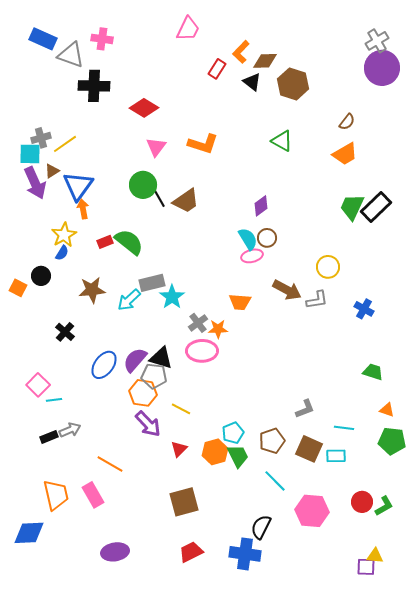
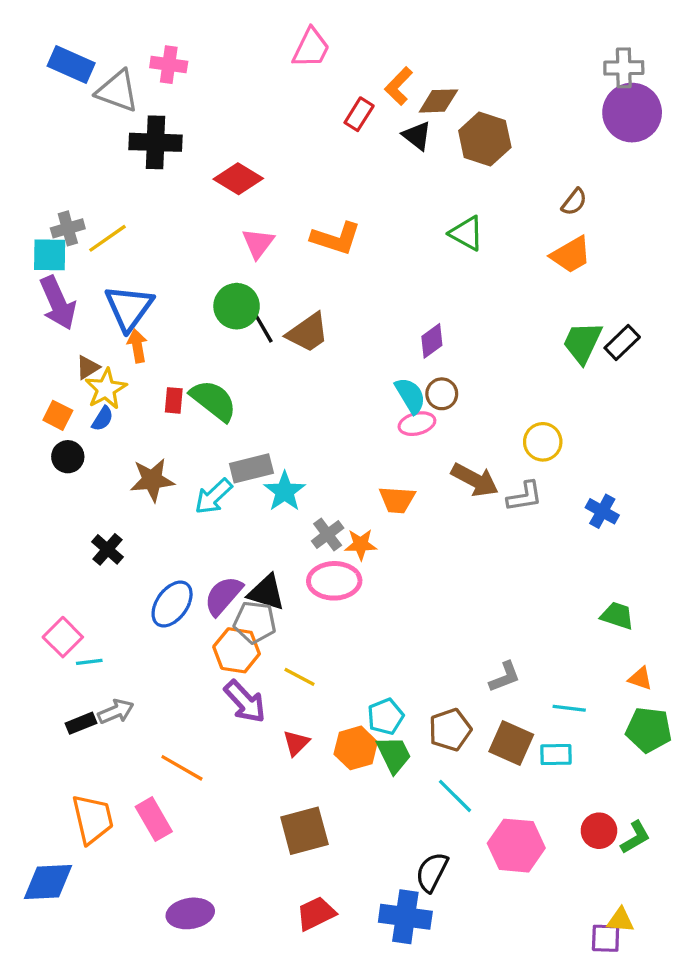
gray cross: (377, 41) -> (624, 68), turned 30
brown triangle: (52, 171) -> (88, 367), moved
black rectangle: (376, 207) -> (622, 343), size x0.7
red rectangle: (105, 242) -> (174, 400), turned -63
orange square: (18, 288) -> (58, 415), moved

